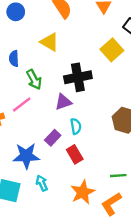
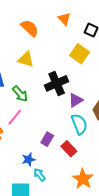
purple triangle: (63, 102) -> (76, 100), moved
cyan semicircle: (76, 126) -> (79, 124), moved, size x1.5
blue star: (26, 156) -> (29, 159), size x0.6
cyan arrow: (42, 183) -> (40, 175), moved

